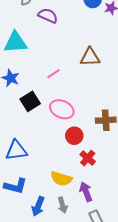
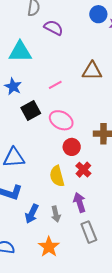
yellow semicircle: (61, 179) -> (57, 176), moved, turned 55

